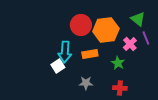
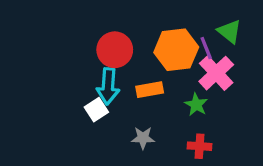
red circle: (81, 25) -> (115, 50), moved
purple line: (146, 38) -> (206, 48), moved
pink cross: (130, 44) -> (216, 73), size x1.5

